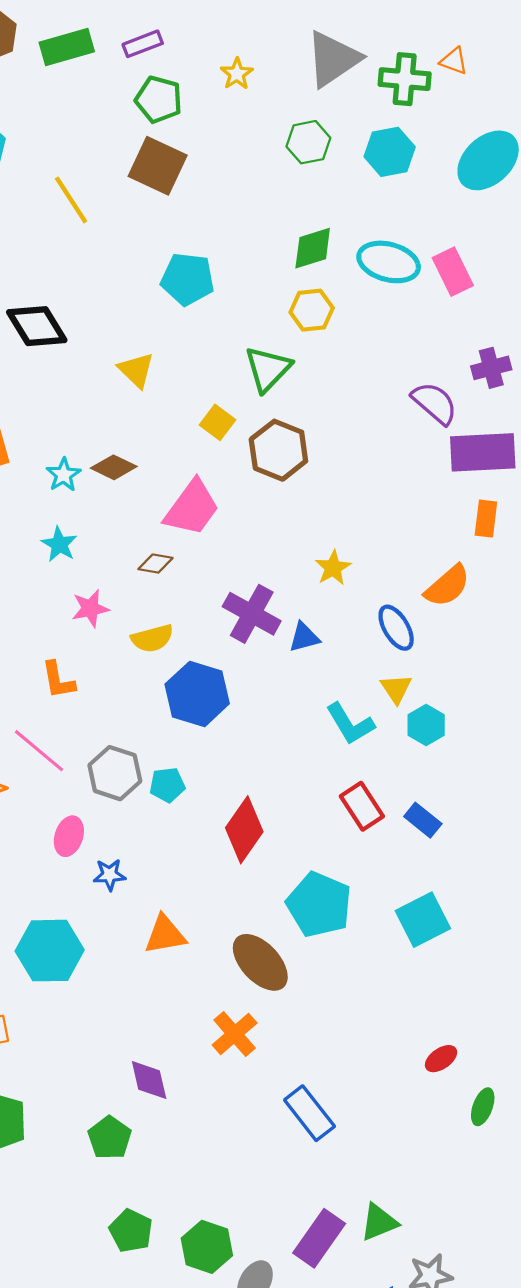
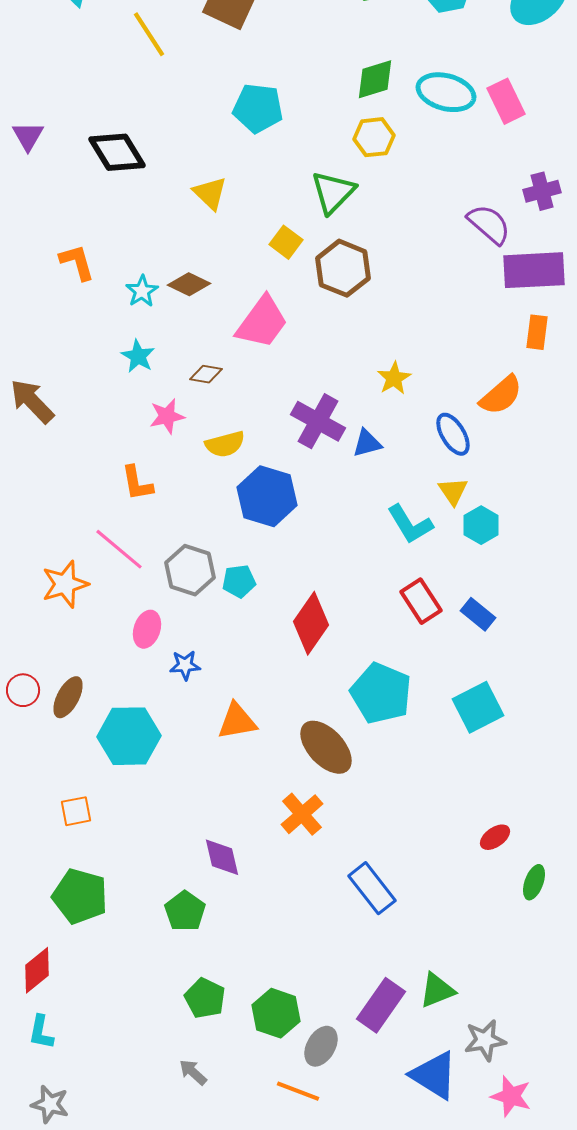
brown diamond: (155, 564) -> (206, 374), moved

